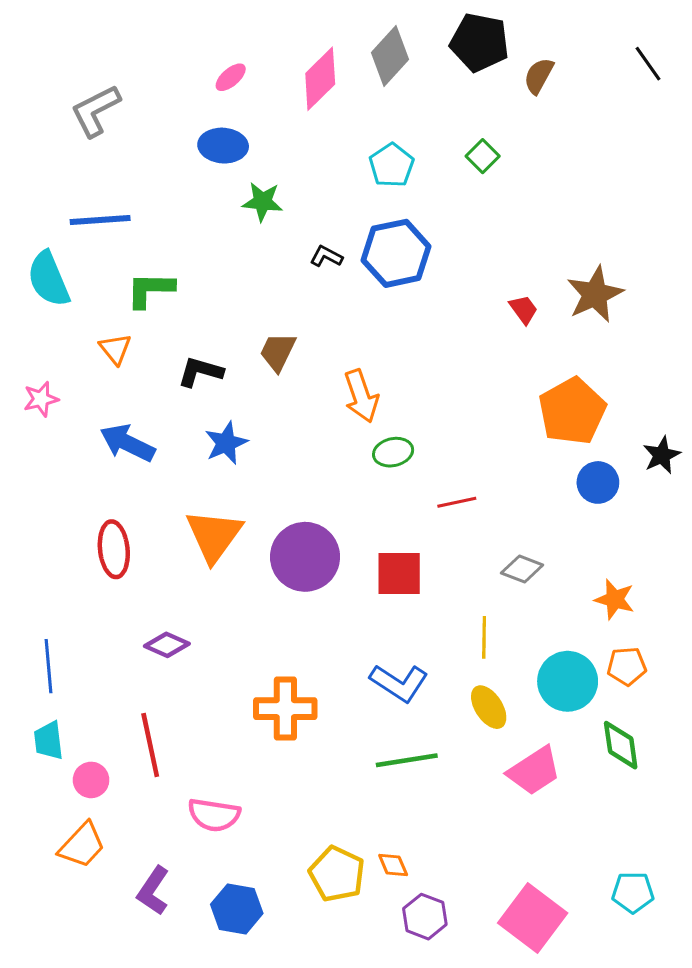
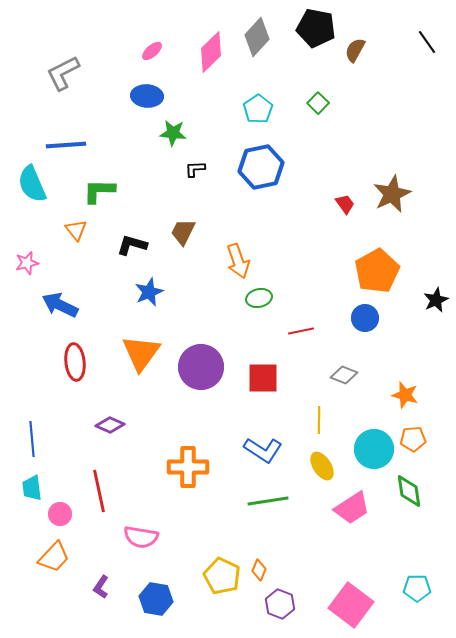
black L-shape: (326, 256) -> (195, 169), moved, turned -30
blue arrow: (127, 443) -> (60, 305), moved
blue circle: (598, 482) -> (365, 318), moved
orange diamond: (393, 865) -> (259, 570), turned 45
purple L-shape: (153, 891) -> (101, 587), size x0.7

